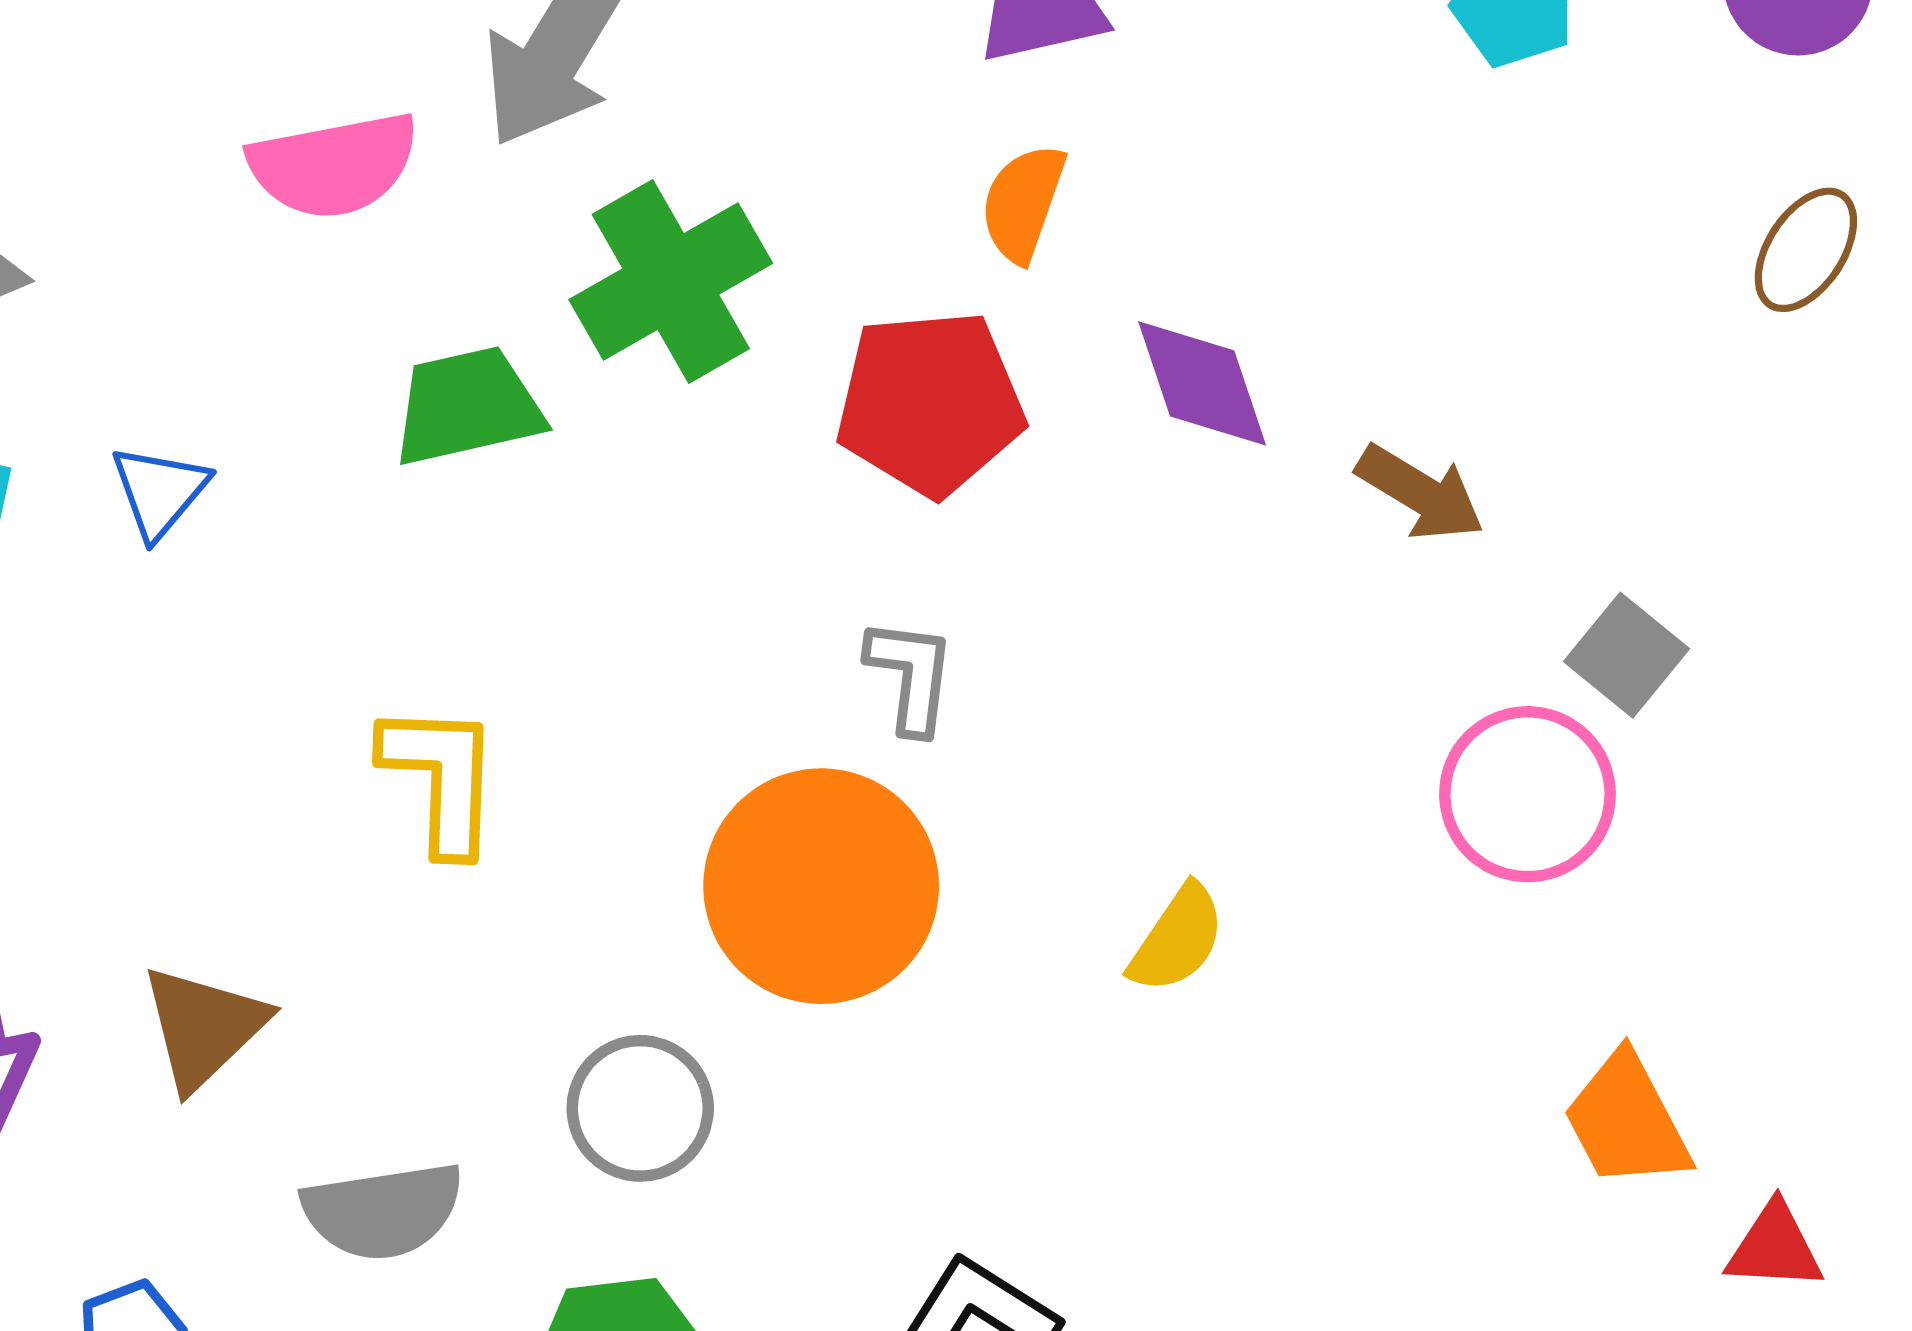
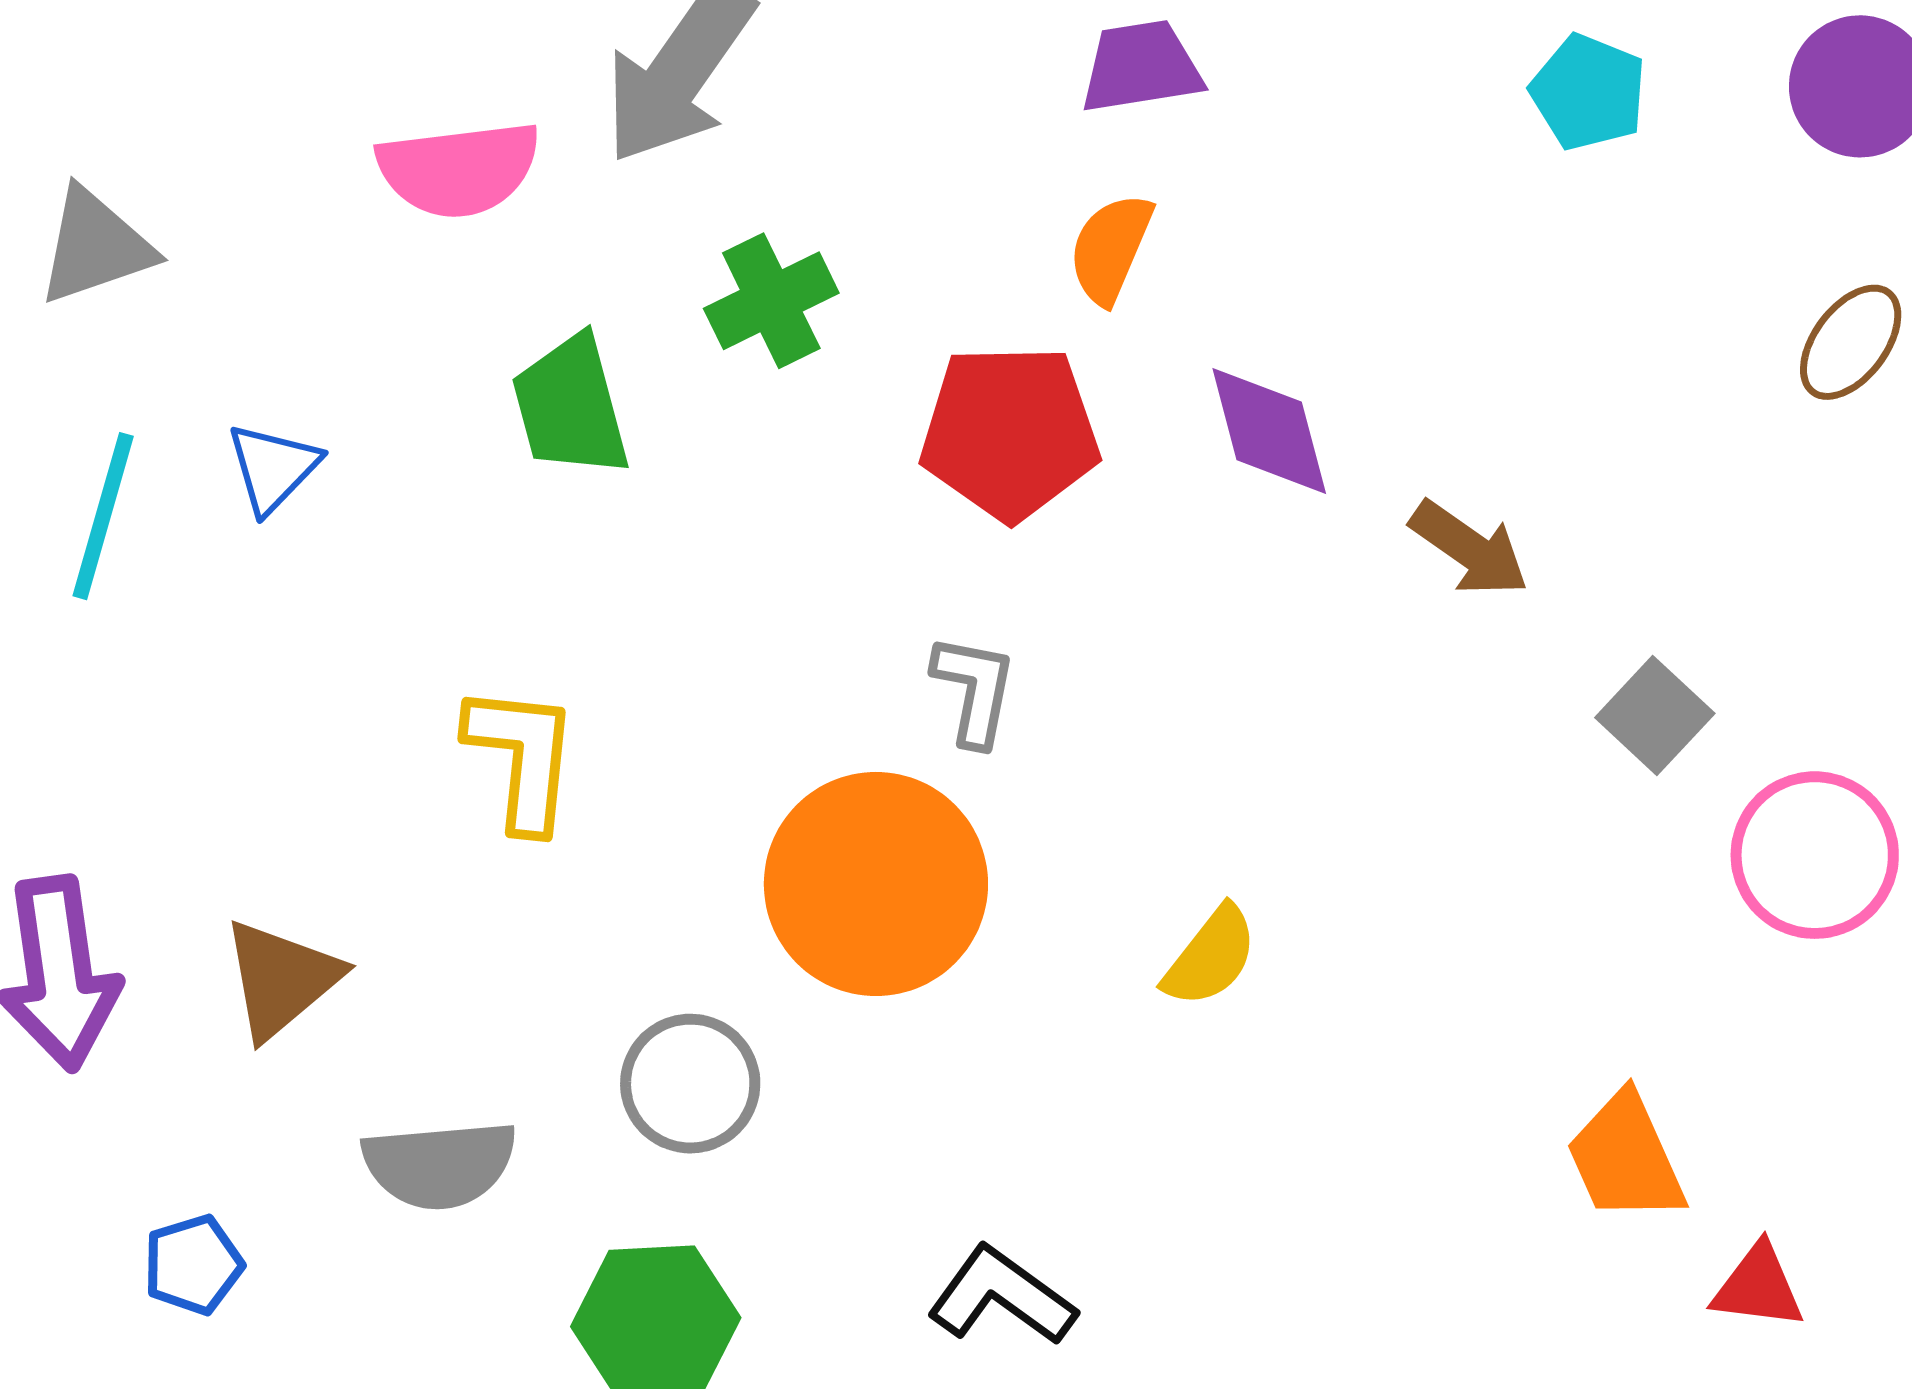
green cross: (671, 281) -> (771, 301), size x0.7
green trapezoid: (467, 406) -> (571, 406), turned -96
pink circle: (1528, 794) -> (1815, 855), moved

